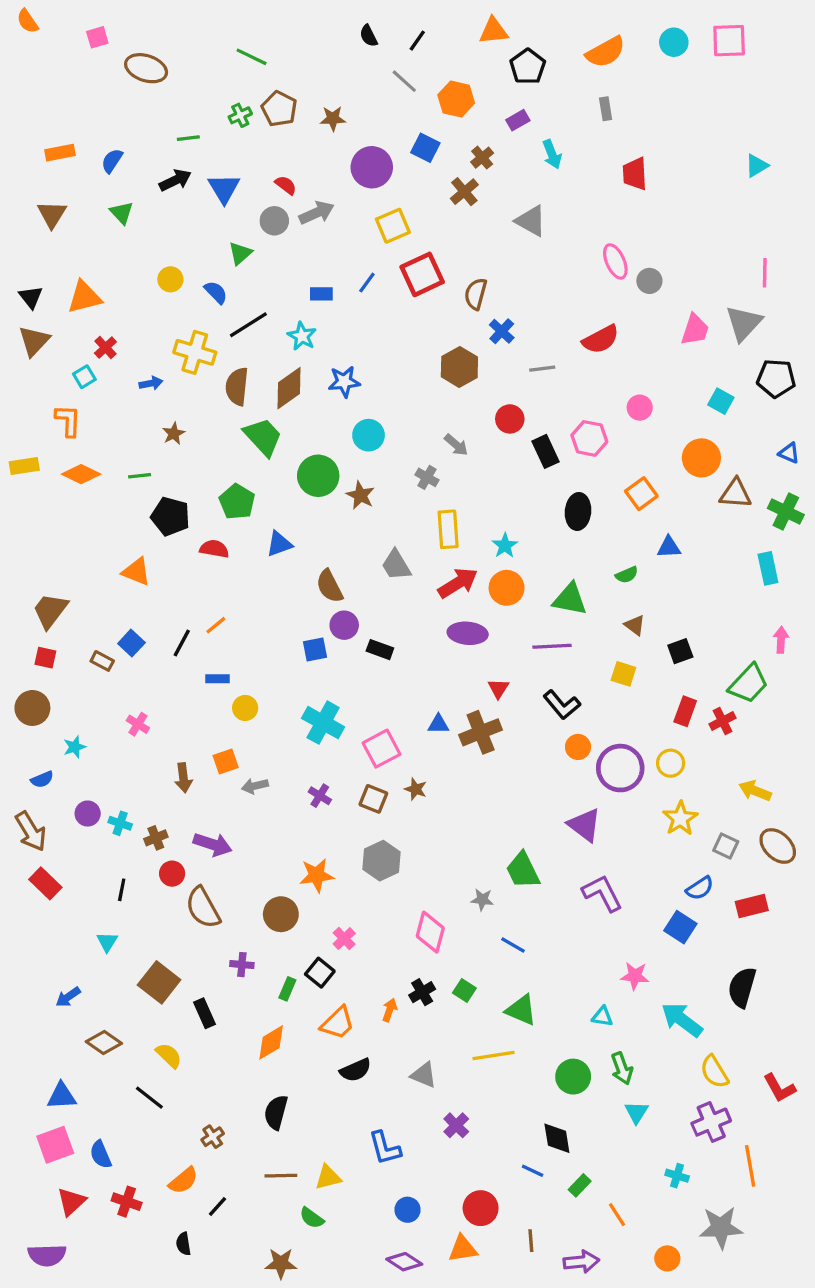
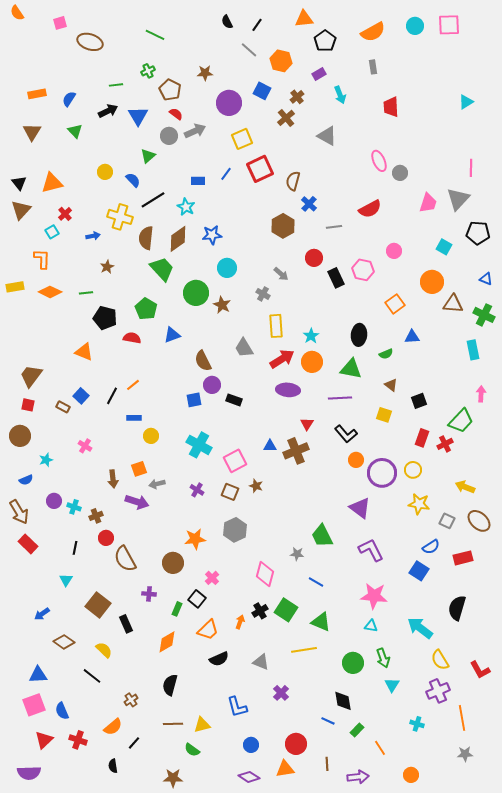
brown pentagon: (279, 109) -> (170, 90), moved
black ellipse: (578, 511) -> (359, 335), moved
yellow star: (680, 818) -> (419, 504), turned -30
purple arrow: (213, 844) -> (137, 502), moved
pink star: (635, 976) -> (374, 596), moved, size x1.5
green square: (464, 991) -> (286, 610), size x1.6
gray star: (721, 1228) -> (465, 754), moved, size x0.6

